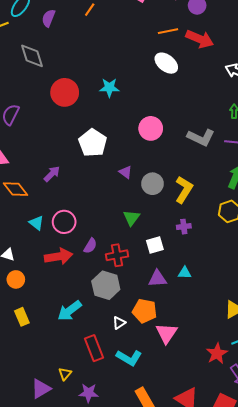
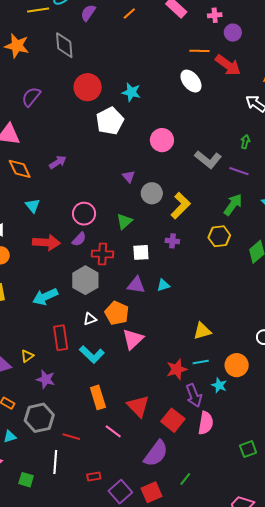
white pentagon: (93, 143) -> (110, 121), moved
pink circle: (64, 222) -> (84, 214), moved
cyan triangle: (185, 273) -> (163, 285), turned -32

